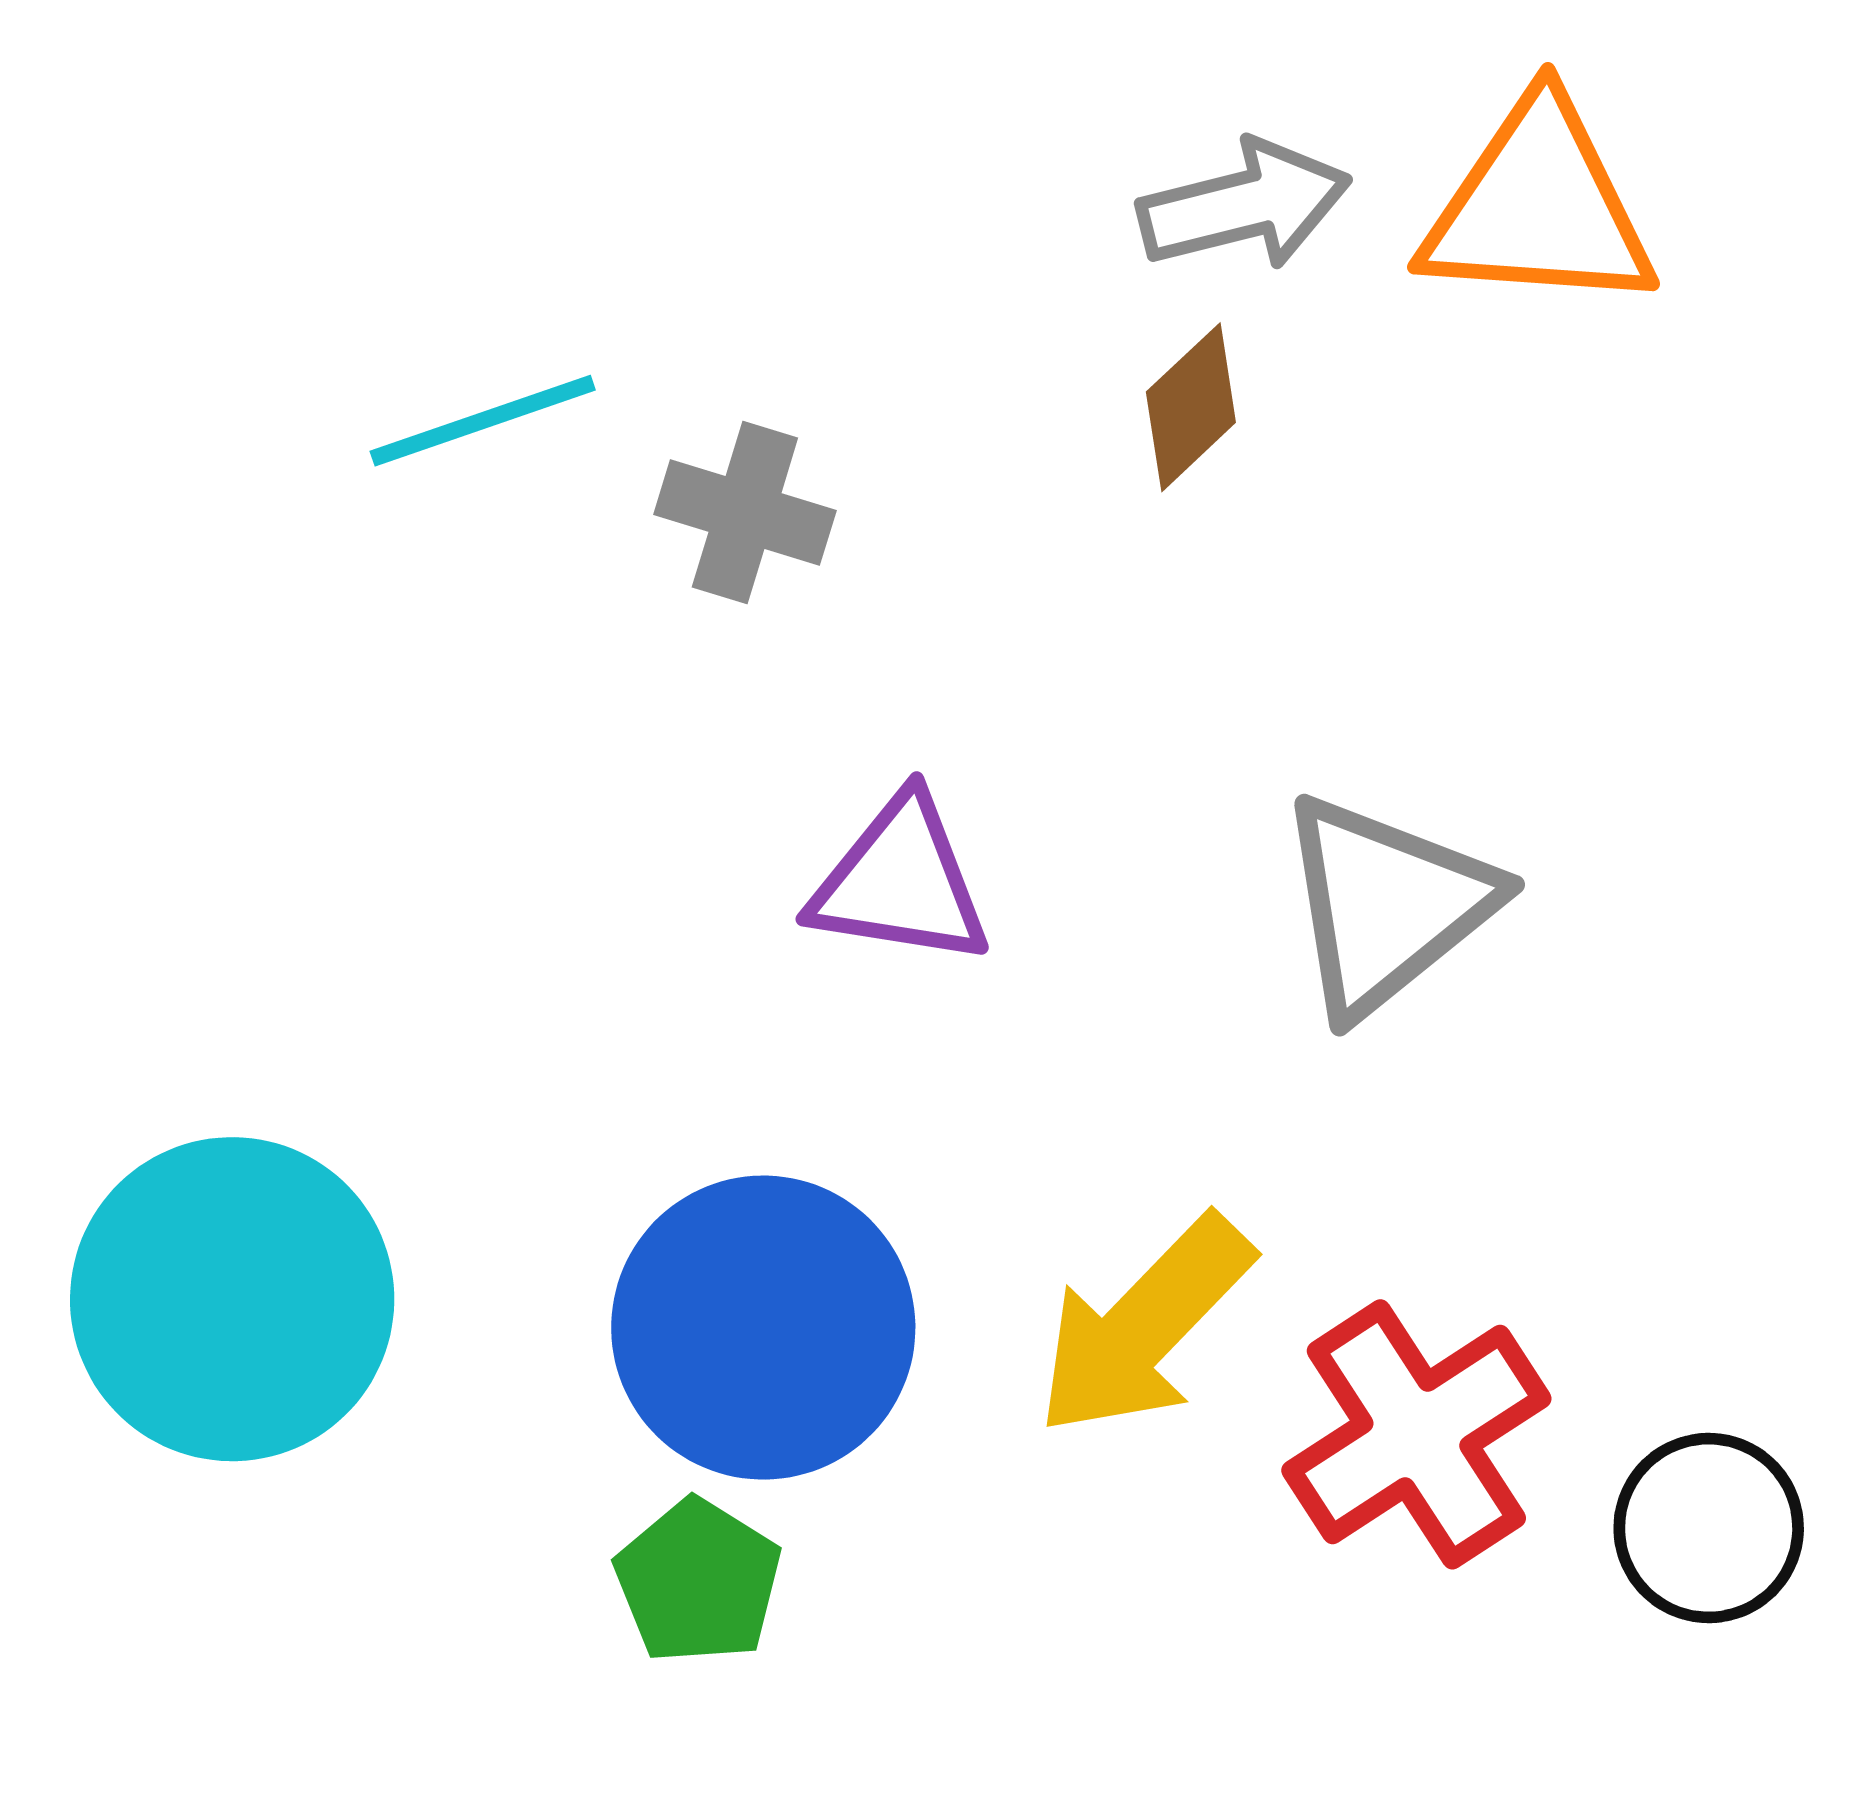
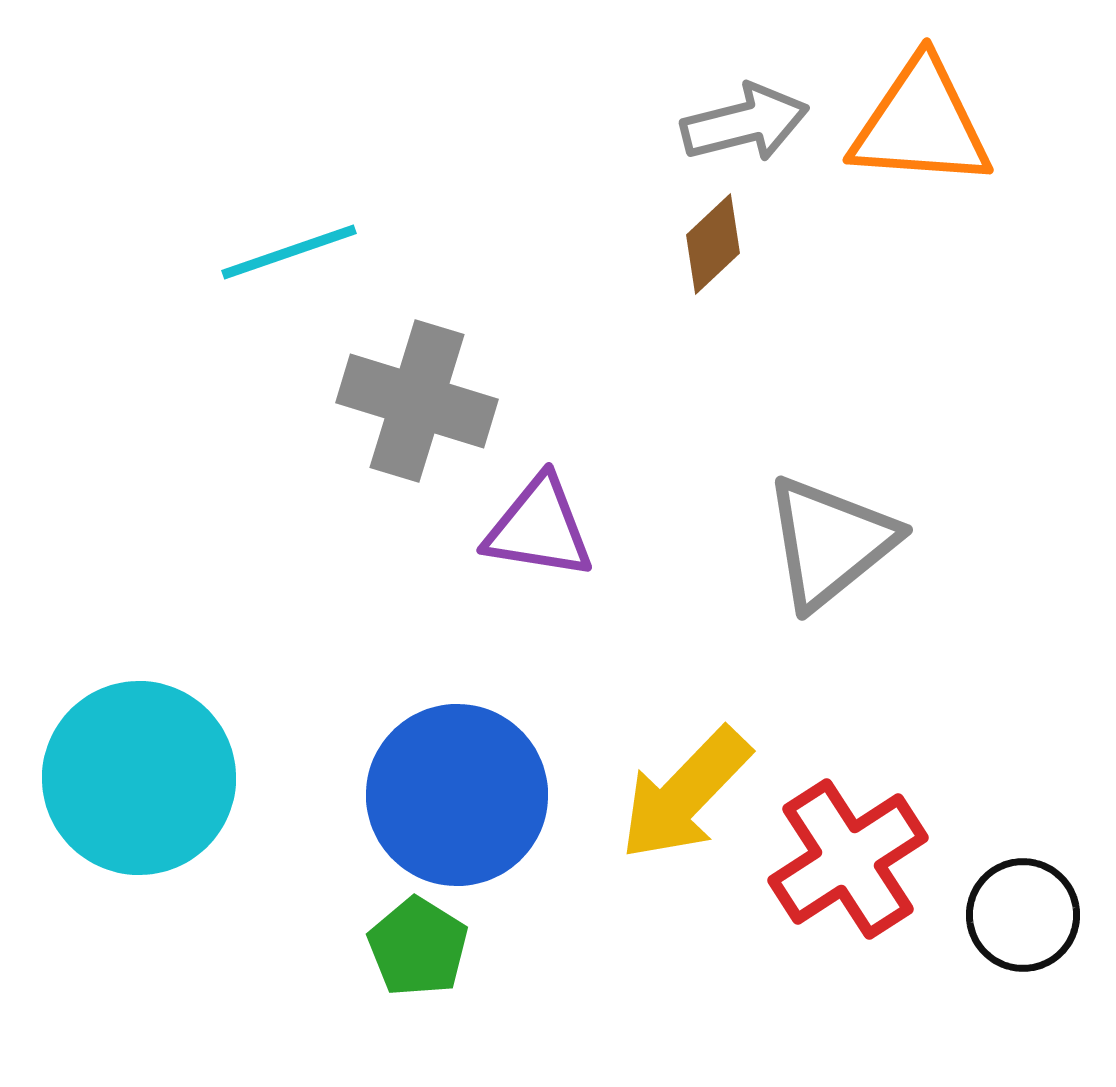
gray cross: (745, 512) -> (417, 401), moved, size x1.5

